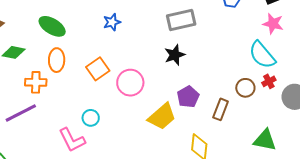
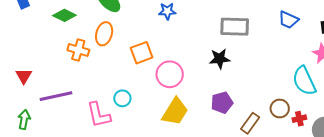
red cross: (269, 81) -> (299, 119), moved
purple line: (21, 113) -> (56, 96), moved
yellow trapezoid: (162, 117) -> (175, 112), moved, turned -32

